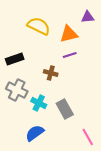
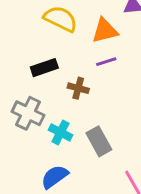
black rectangle: (15, 59) -> (44, 68), moved

